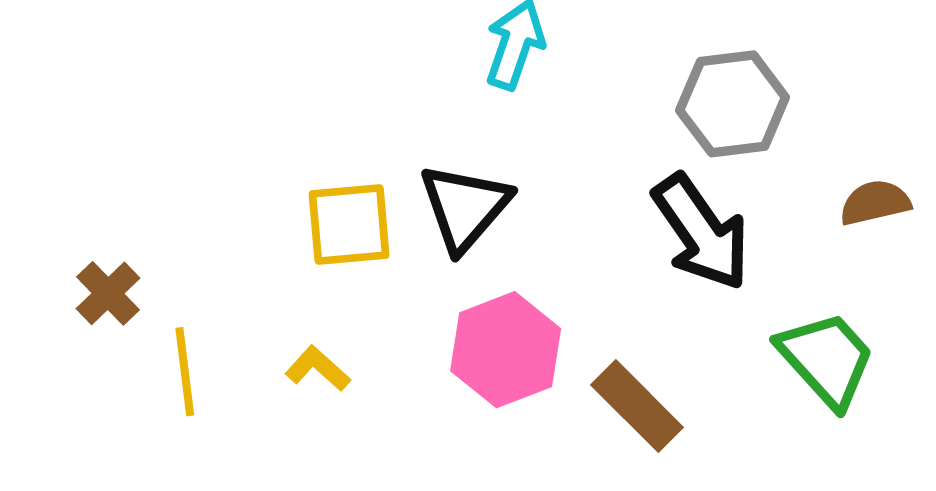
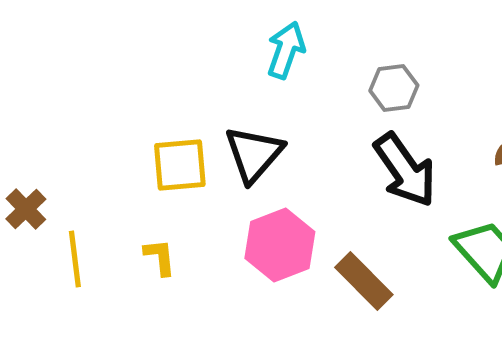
gray hexagon: (733, 104) -> (394, 88), moved, size x0.7
yellow L-shape: (318, 369) -> (160, 257), turned 42

